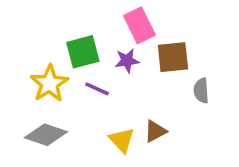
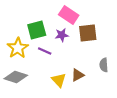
pink rectangle: (139, 25) -> (69, 15), turned -30
gray semicircle: (201, 91) -> (104, 65), moved

